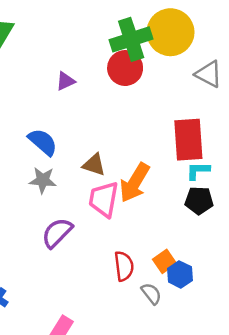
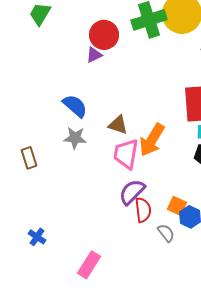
red circle: (125, 68) -> (104, 35), moved
purple semicircle: (57, 233) -> (132, 192), moved
orange square: (164, 261) -> (177, 206), turned -30

